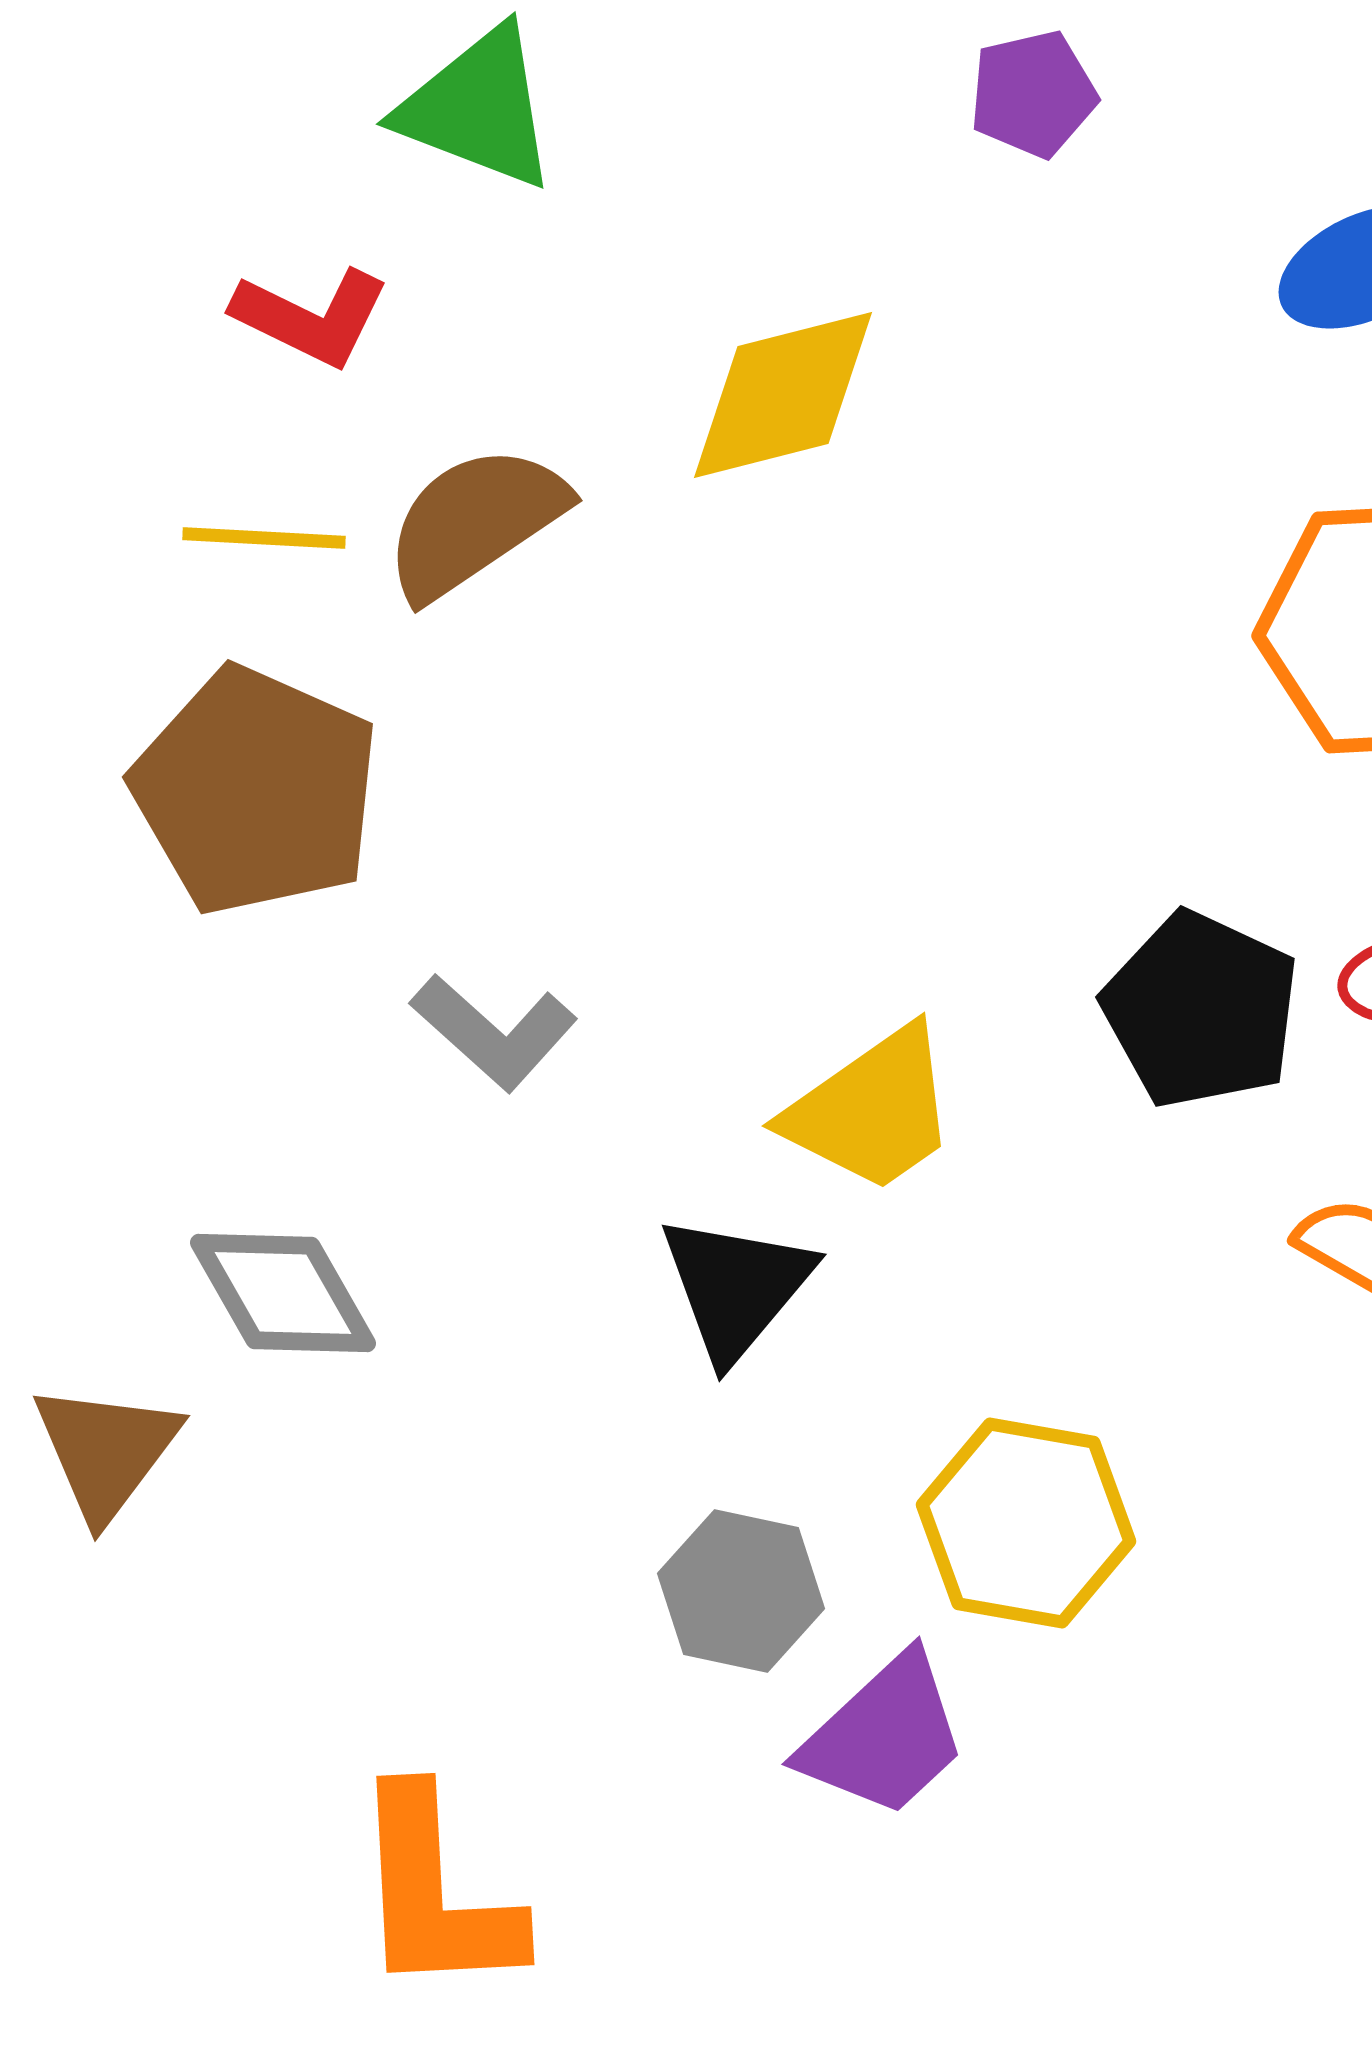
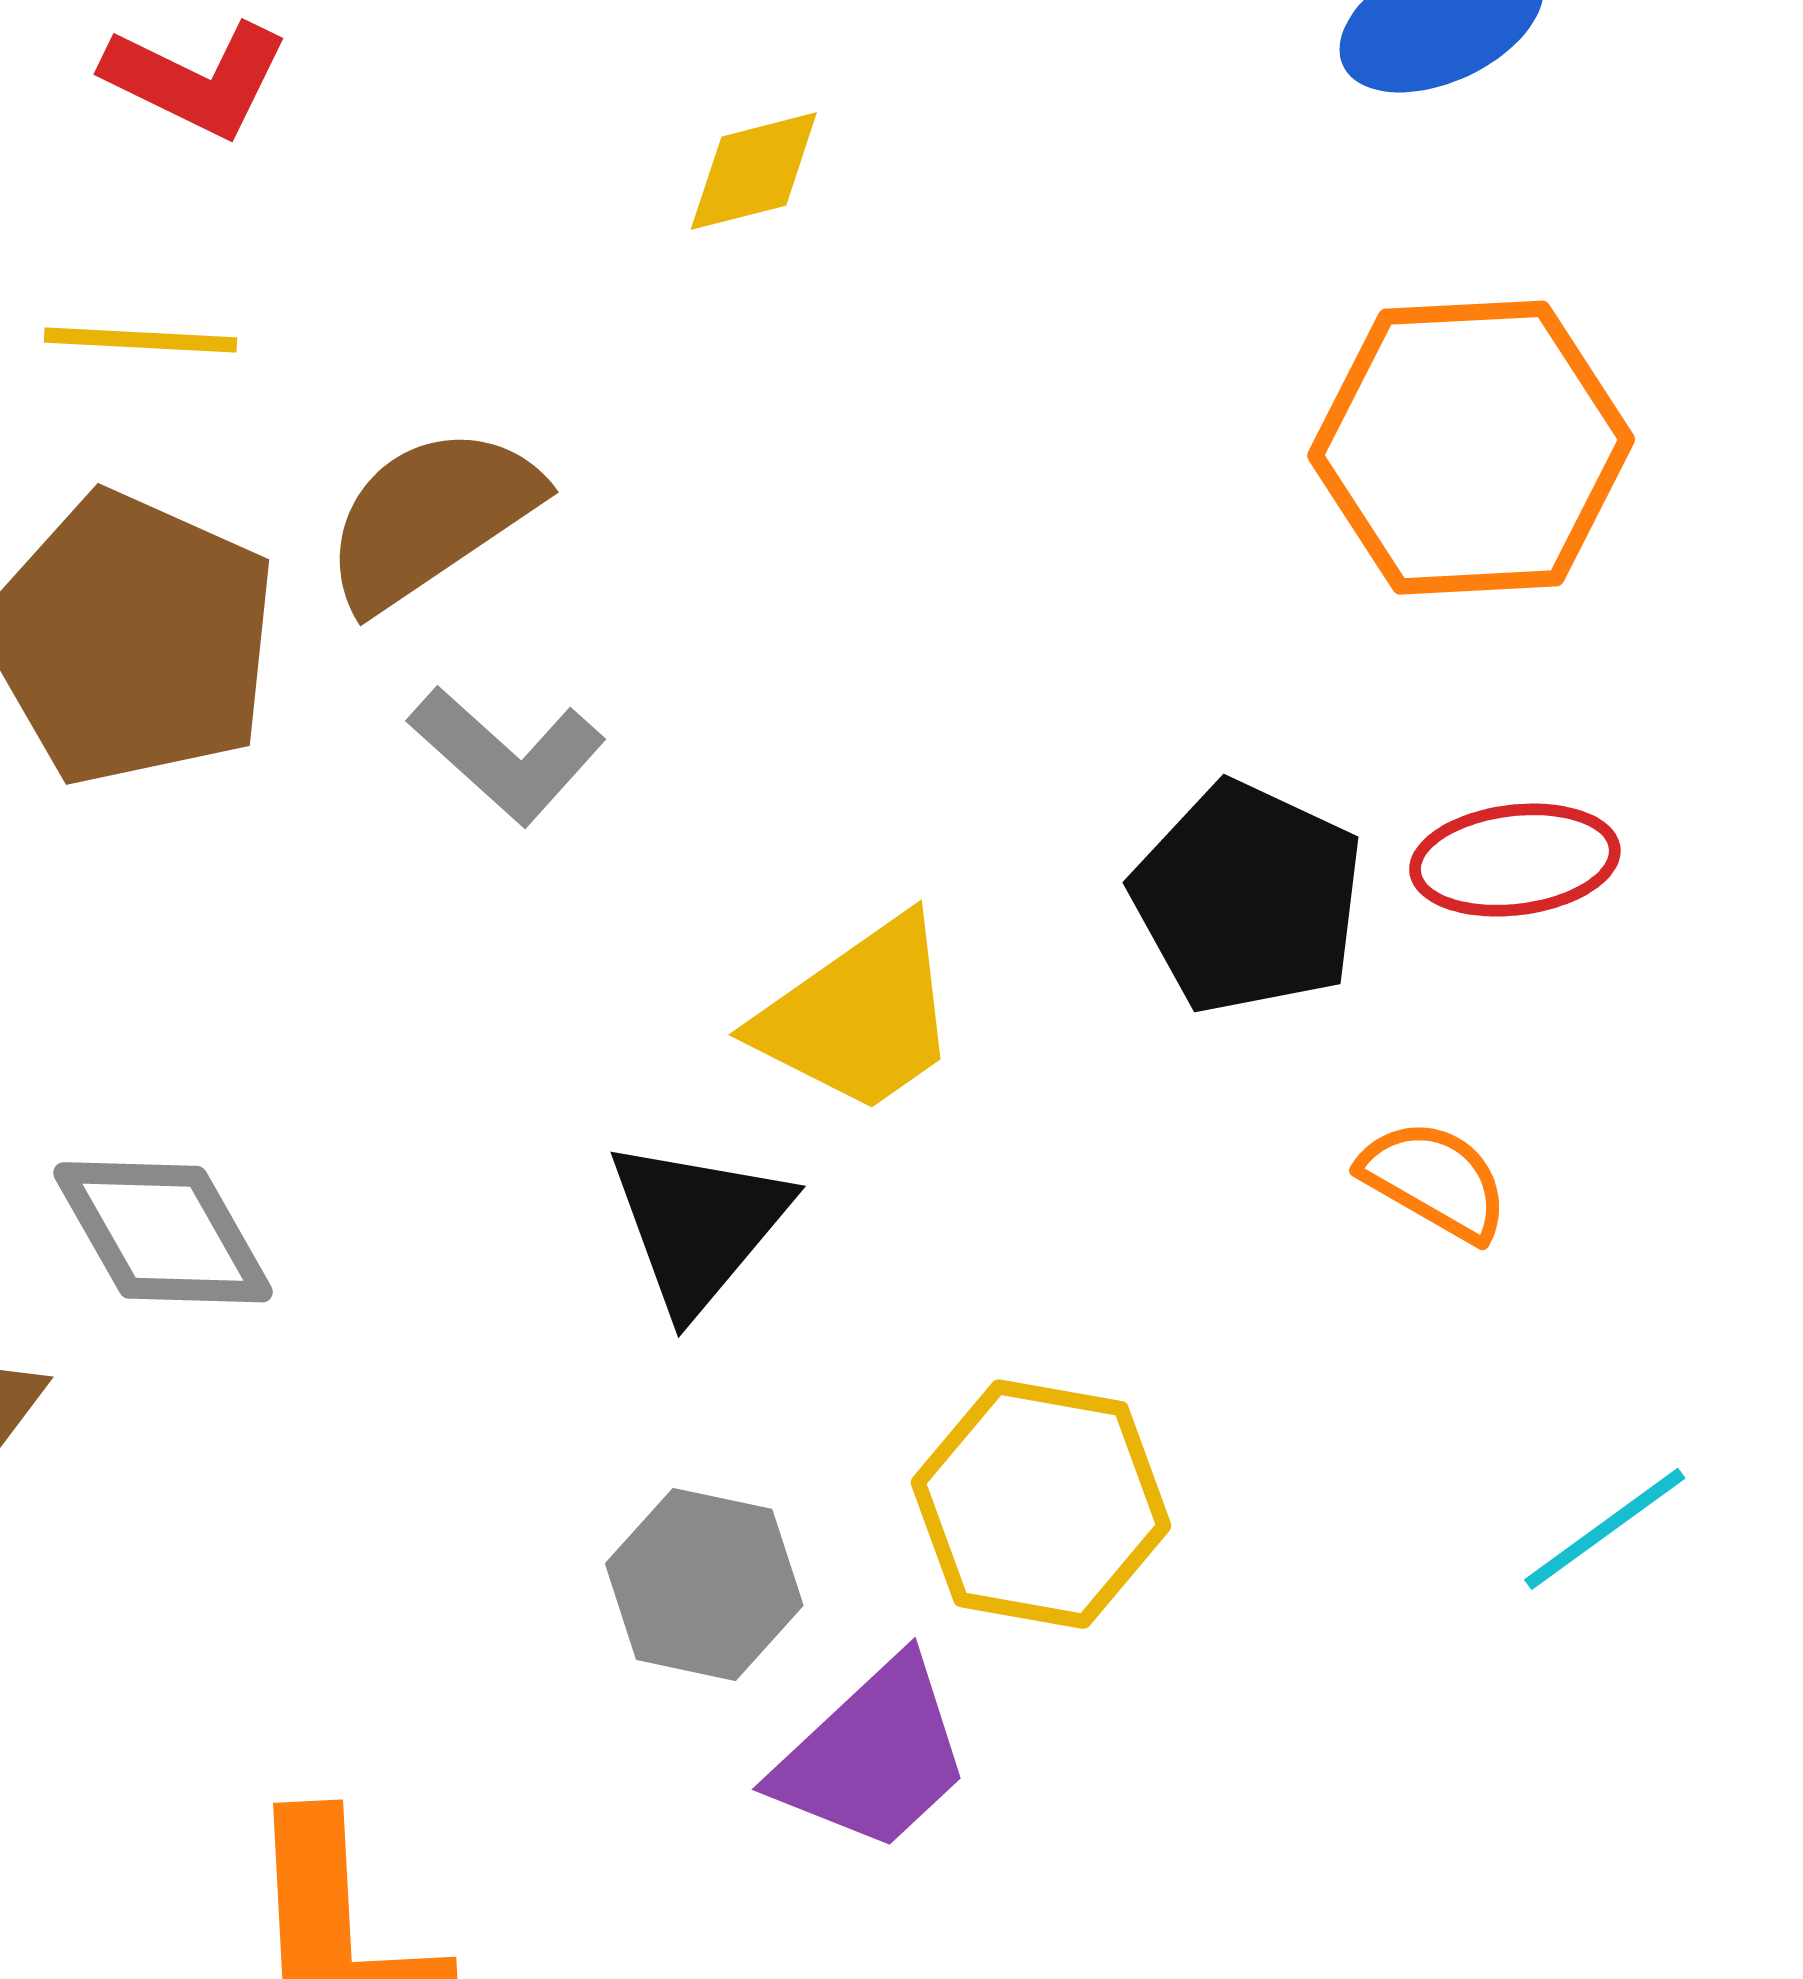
yellow diamond: (783, 395) -> (754, 171), size x0.6
brown semicircle: (475, 522) -> (431, 517), moved
gray L-shape: (494, 1032) -> (507, 755), moved

